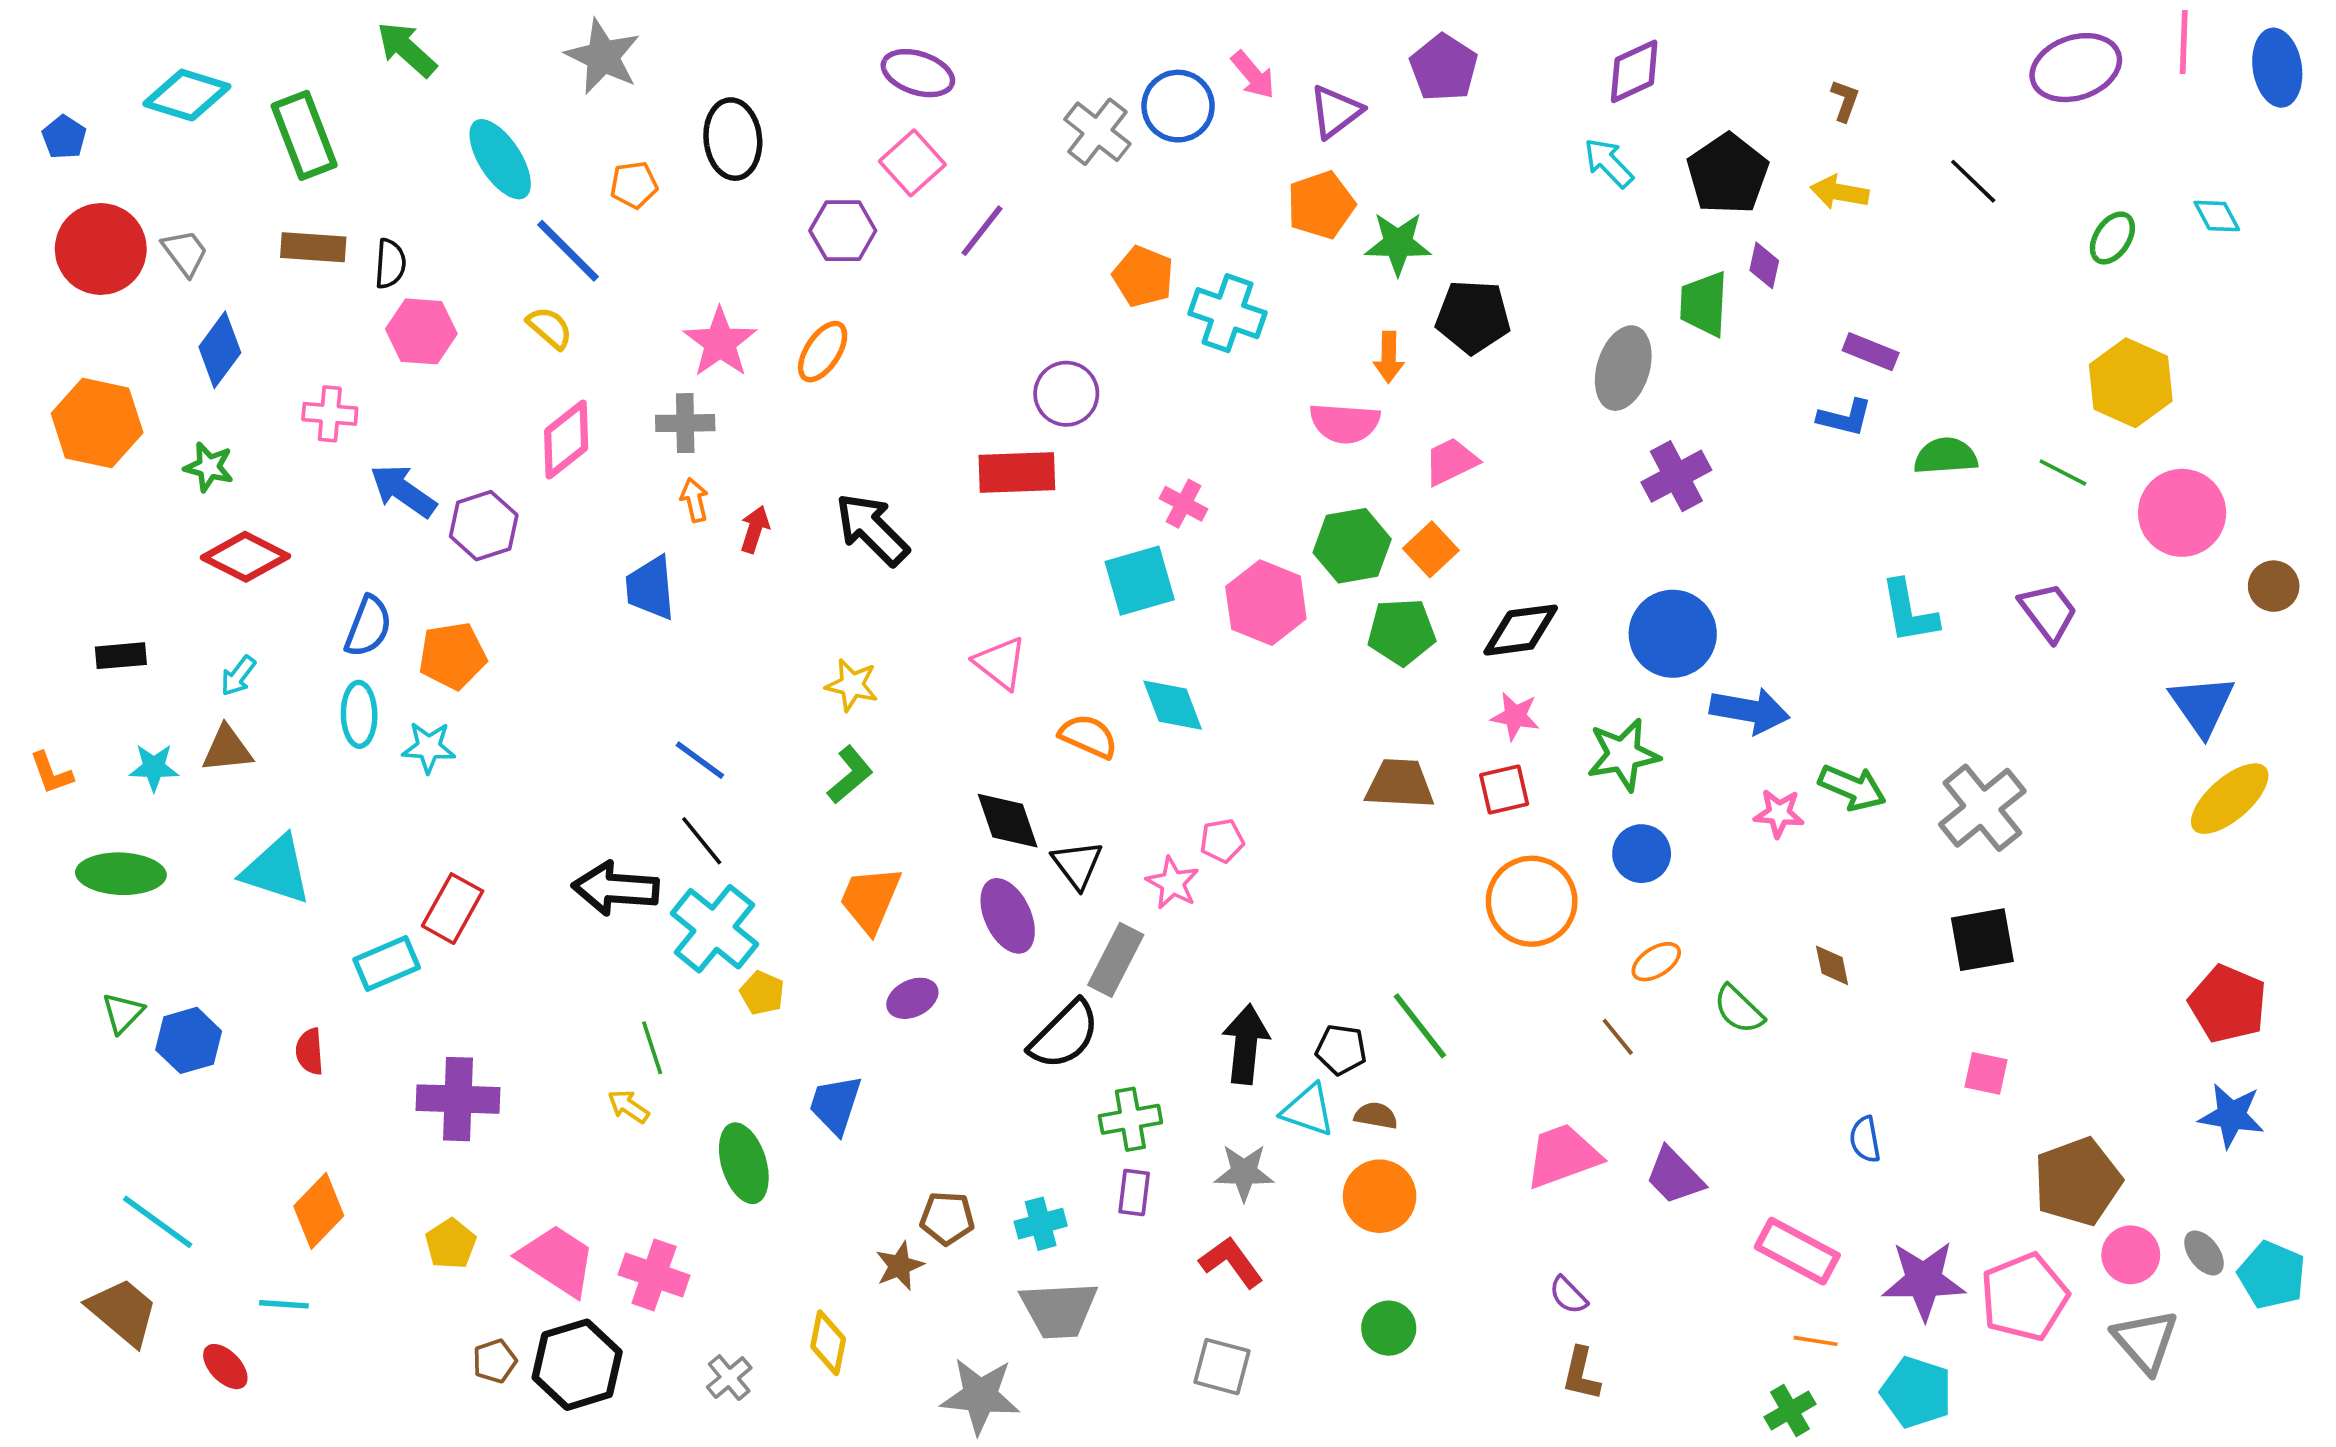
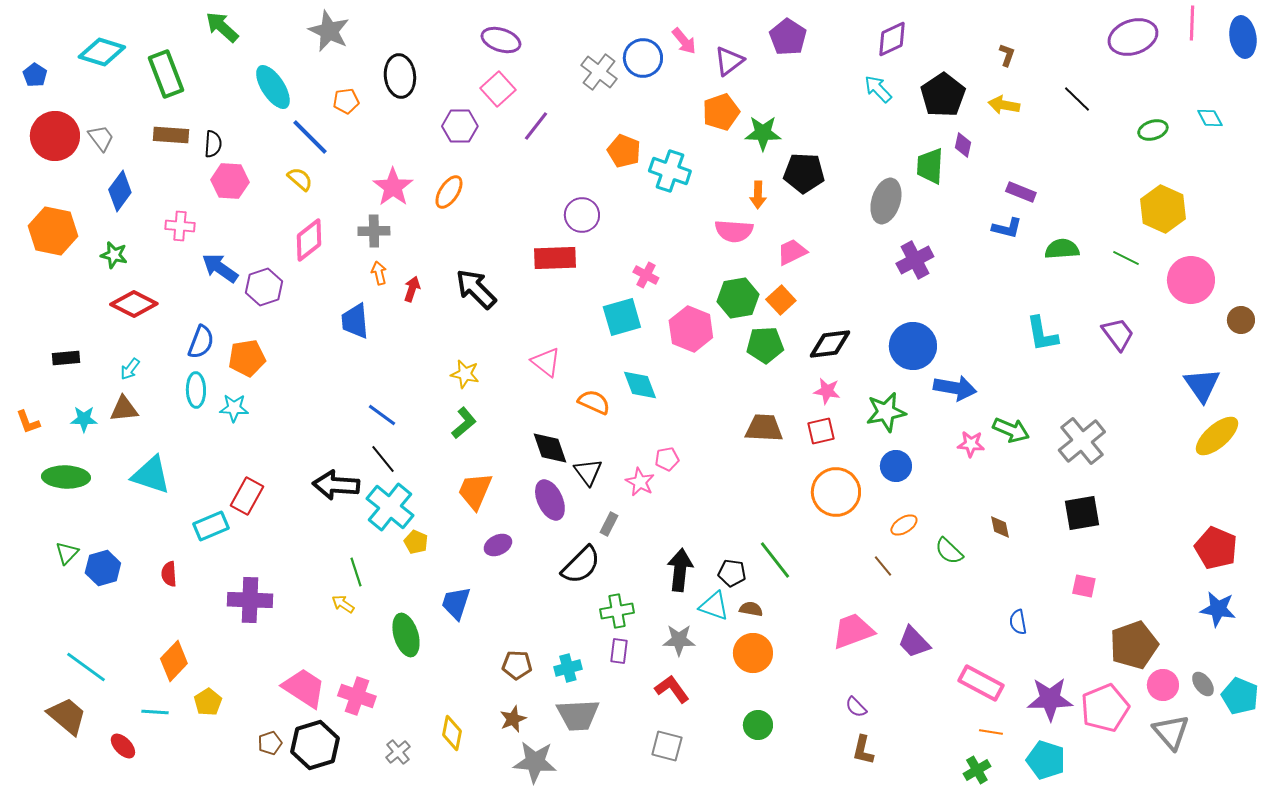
green ellipse: (2112, 238) -> (1153, 130), turned 40
gray rectangle: (1116, 960) -> (609, 524), size x0.6
yellow pentagon: (451, 1244) -> (208, 702), moved
brown star: (900, 1266) -> (513, 719), moved

